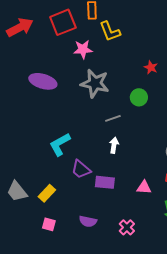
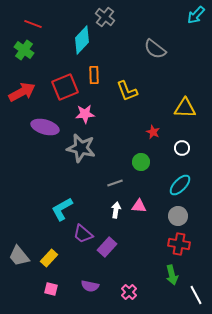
yellow L-shape: (110, 31) -> (127, 91), moved
purple ellipse: (43, 81) -> (45, 127), moved
gray star: (95, 83) -> (81, 148), moved
purple rectangle: (105, 182) -> (107, 247), turned -54
pink triangle: (144, 187) -> (139, 206), moved

